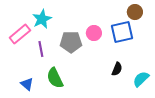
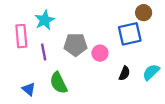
pink circle: (94, 33) -> (100, 53), moved
pink rectangle: (20, 34) -> (21, 36), turned -55
cyan semicircle: (141, 79) -> (151, 72), moved

